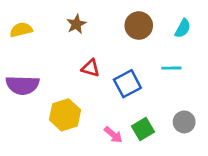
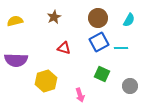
blue square: (127, 84) -> (99, 42), moved
green square: (143, 129) -> (102, 74), moved, turned -35
pink arrow: (113, 135) -> (80, 95), turned 32

